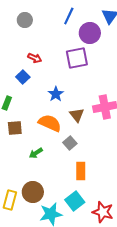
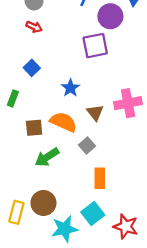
red arrow: (35, 58) -> (34, 27), moved
brown square: (15, 128) -> (34, 128), moved
green arrow: (36, 153) -> (47, 157), size x1.5

